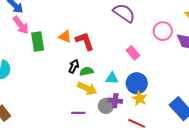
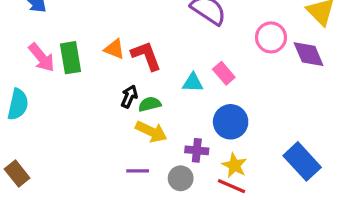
pink arrow: (21, 25) -> (42, 58), moved
cyan triangle: (112, 78) -> (193, 83), moved
yellow star: (140, 98) -> (234, 165), moved
gray circle: (106, 106) -> (181, 178), moved

